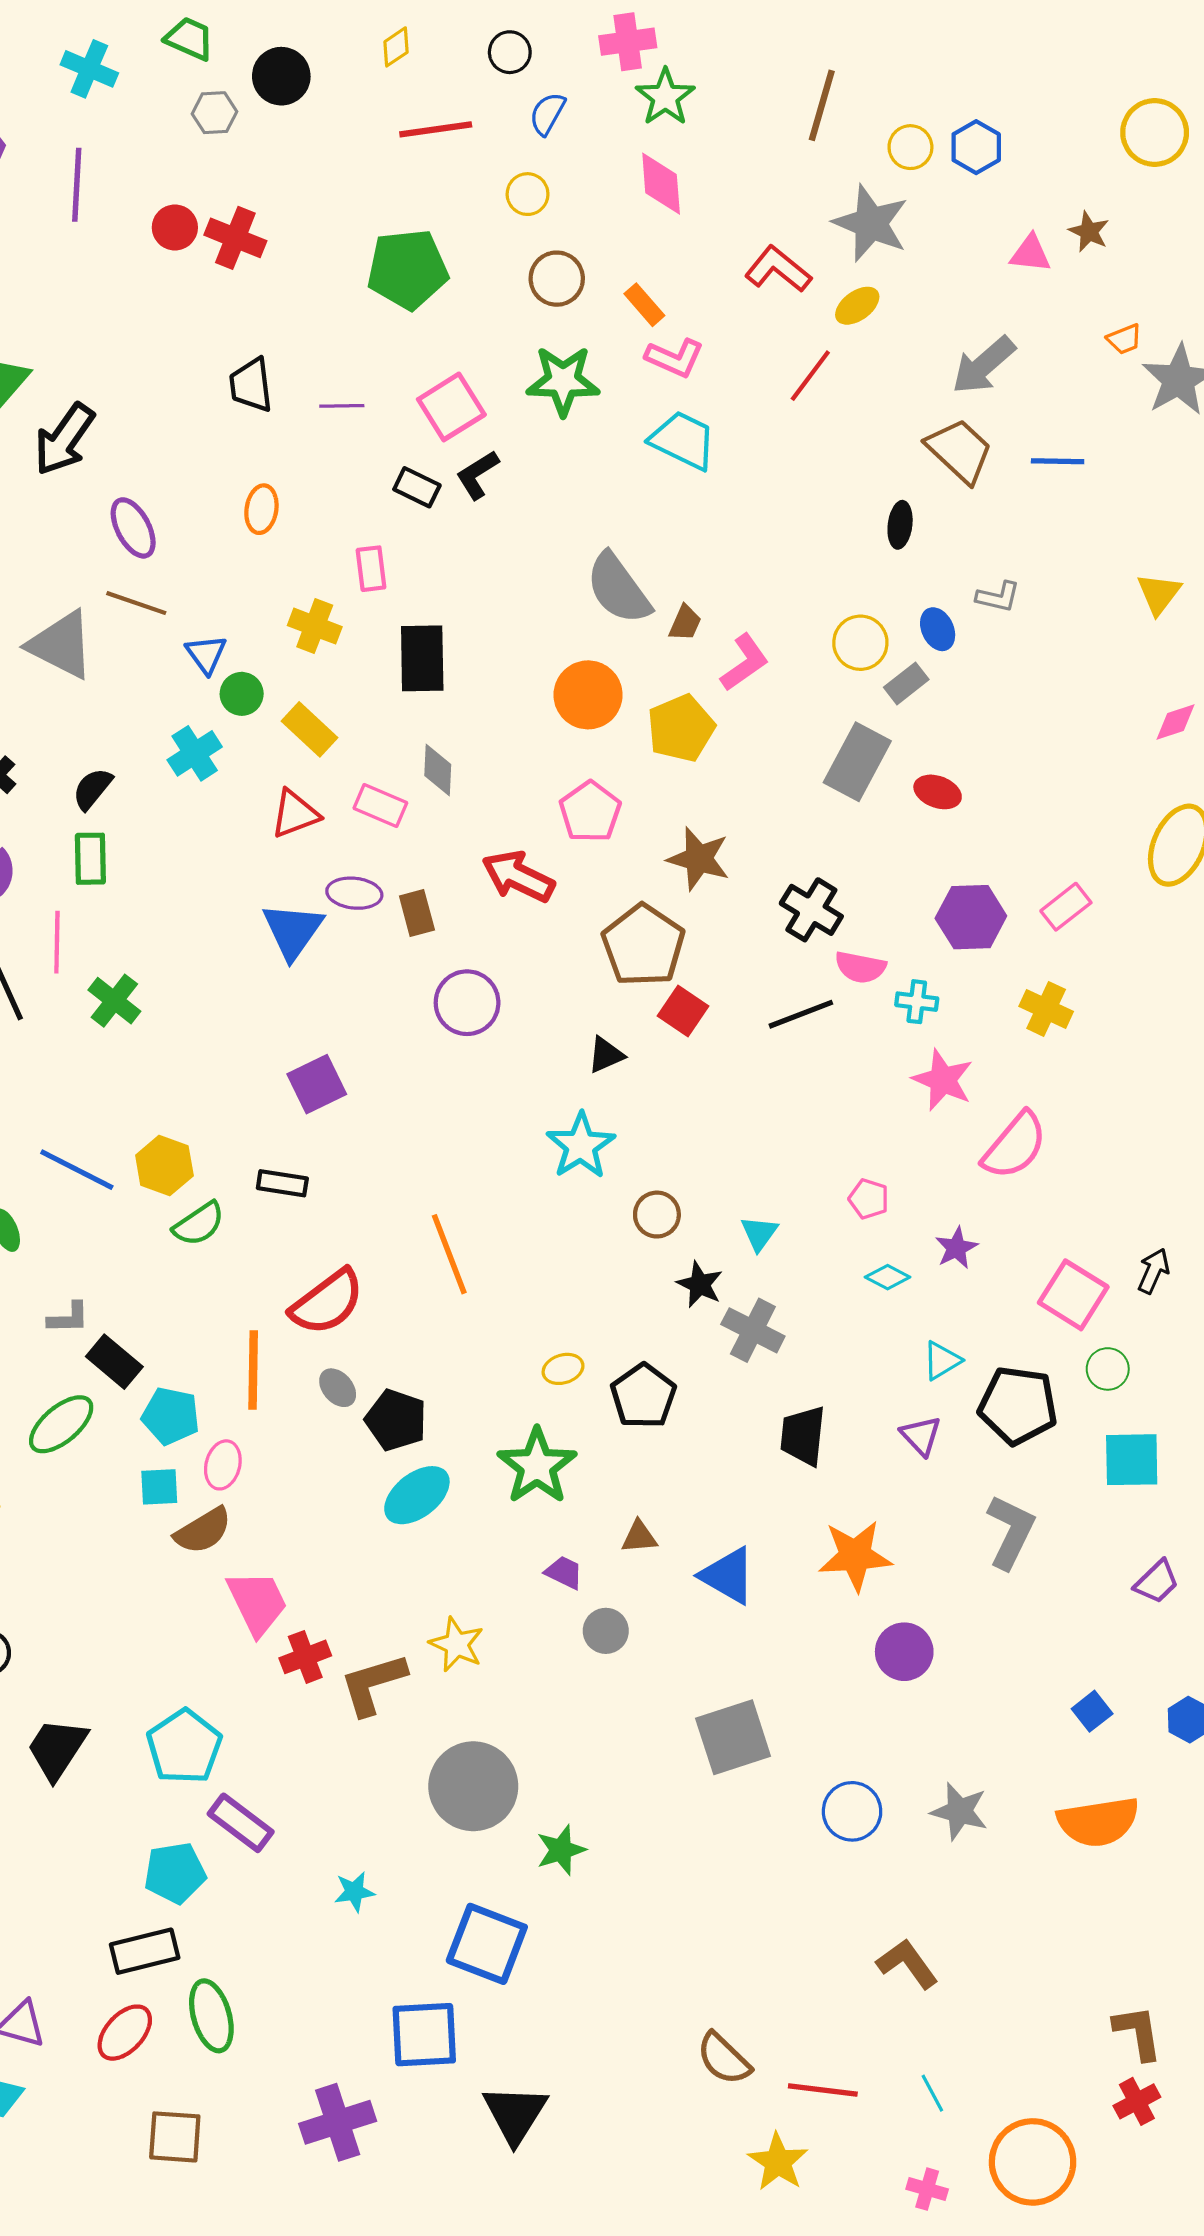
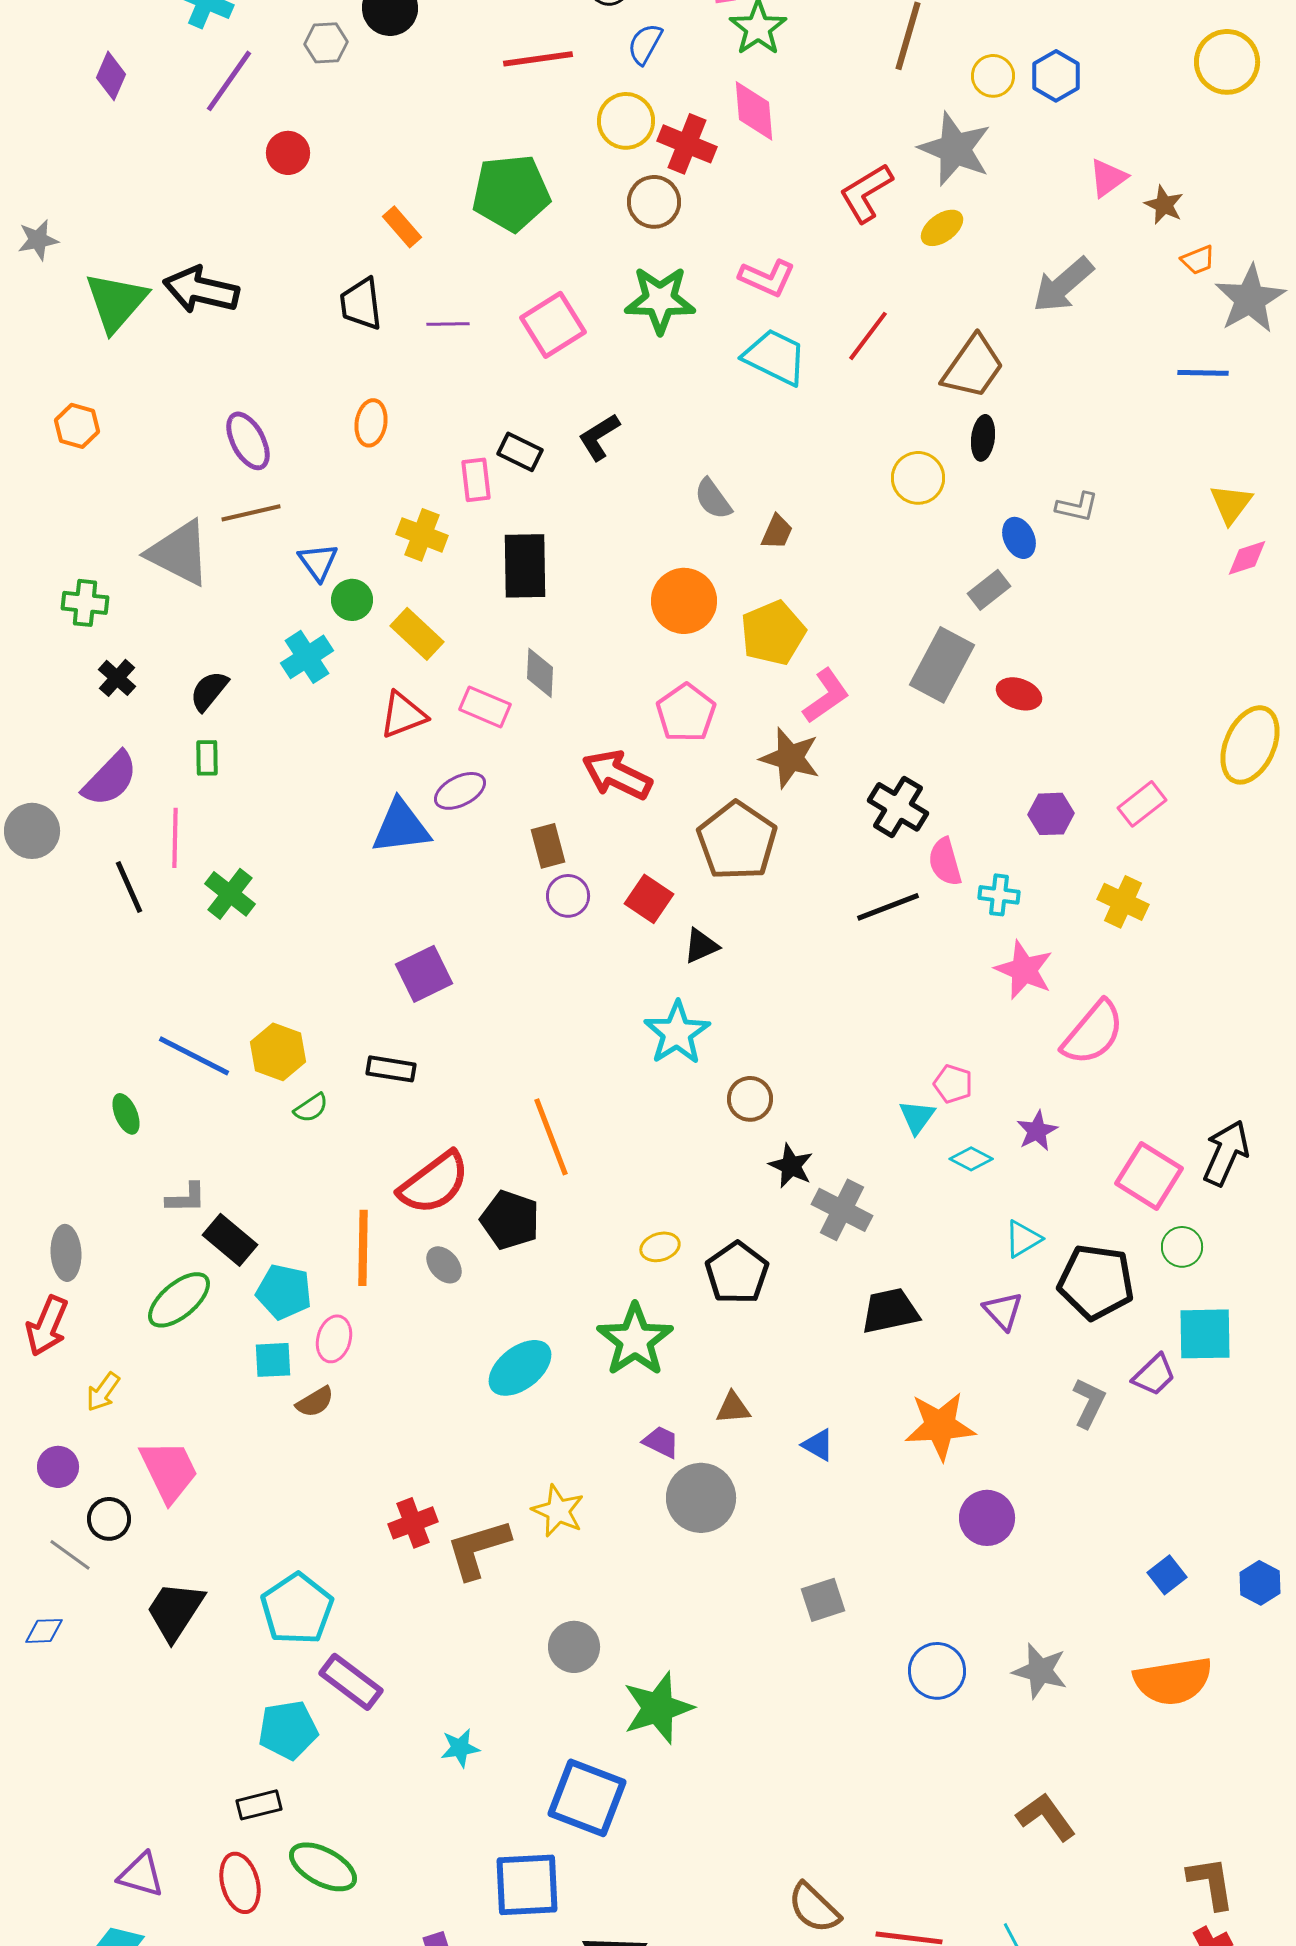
purple line: (77, 185) -> (229, 81), moved, turned 32
yellow circle: (528, 194) -> (626, 121), size x1.4
brown star: (1089, 232) -> (1164, 205), moved
red cross: (235, 238) -> (687, 144), moved
pink triangle: (1030, 254) -> (1108, 178), turned -42
red L-shape: (778, 269) -> (866, 193), turned -70
orange rectangle: (644, 305) -> (402, 227), moved
red line: (810, 376) -> (868, 336), moved
black arrow: (64, 439) -> (201, 290), moved, turned 68
brown trapezoid: (960, 451) -> (973, 367), moved, turned 82
blue line: (1058, 461) -> (1203, 373), moved
black L-shape: (477, 475) -> (599, 437), moved
black rectangle: (417, 487) -> (520, 452), moved
gray semicircle: (618, 588) -> (713, 499), size x0.6
brown line: (136, 603) -> (251, 513), turned -32
yellow circle: (860, 643) -> (918, 478), moved
pink L-shape: (745, 663) -> (826, 696), moved
pink diamond: (1175, 722) -> (1247, 558), moved
green rectangle: (90, 859) -> (207, 758), size x0.7
purple ellipse: (354, 893) -> (460, 791), turned -33
brown rectangle: (417, 913) -> (548, 846), moved
purple hexagon: (971, 917) -> (1051, 814), size x0.7
blue triangle: (293, 931) -> (401, 827), turned 48
pink semicircle: (860, 967) -> (945, 862), turned 63
purple circle: (467, 1003) -> (568, 896), size x0.7
red square: (683, 1011) -> (649, 899), moved
green semicircle: (199, 1224) -> (311, 1108), size x0.7
cyan triangle: (759, 1233) -> (917, 1117), moved
black arrow: (1154, 1271) -> (1226, 1153), size x1.5
black pentagon: (396, 1420) -> (510, 1220), moved
black trapezoid: (803, 1436) -> (890, 1311), turned 72
brown semicircle: (203, 1531) -> (315, 1402), size x0.7
gray L-shape: (1011, 1532) -> (1089, 1403), size x0.7
blue triangle: (728, 1576) -> (818, 1445), size x0.6
purple trapezoid: (1157, 1582) -> (1154, 1375), moved
pink trapezoid: (257, 1603) -> (169, 1471), moved
gray circle: (606, 1631) -> (701, 1498), size x1.6
gray square: (733, 1737) -> (823, 1600), size x0.6
gray circle: (473, 1786) -> (574, 1647), size x0.6
green star: (561, 1850) -> (658, 1708), size x1.5
black rectangle: (145, 1951) -> (259, 1805), size x0.7
brown L-shape: (907, 1964) -> (1046, 1817), moved
green ellipse: (211, 2016) -> (323, 1867), turned -46
red ellipse: (125, 2033) -> (240, 1883), turned -58

